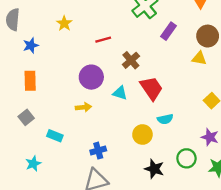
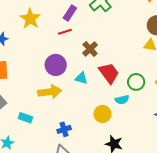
yellow star: (64, 23) -> (30, 19), size x1.5
purple rectangle: (169, 31) -> (70, 13), moved
yellow arrow: (83, 107) -> (50, 92), size x1.6
green circle: (186, 158) -> (136, 82), moved

